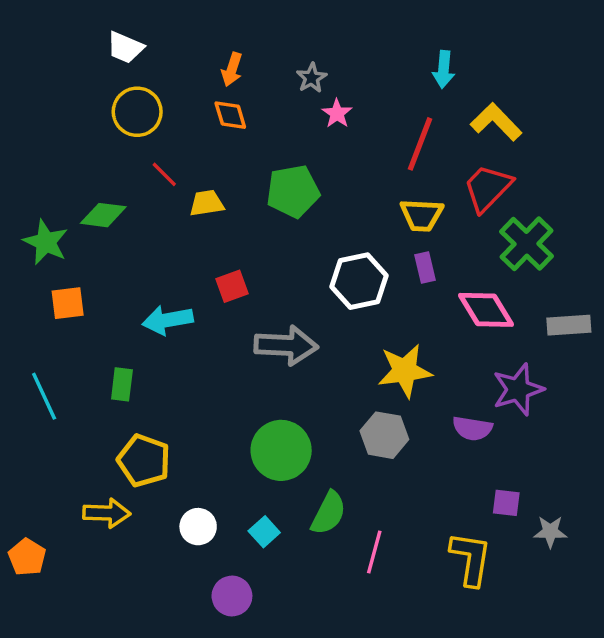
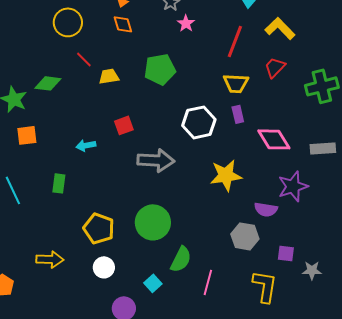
red trapezoid: (488, 188) -> (275, 67), size x0.7
green cross: (527, 244) -> (322, 86), moved, turned 32
cyan arrow: (168, 320) -> (86, 145), size x0.7
gray hexagon: (384, 435) -> (245, 236), moved
yellow pentagon: (144, 461) -> (99, 228), moved
cyan square: (264, 532) -> (153, 283), moved

